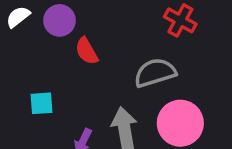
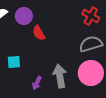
gray semicircle: (155, 73) -> (91, 44), moved

